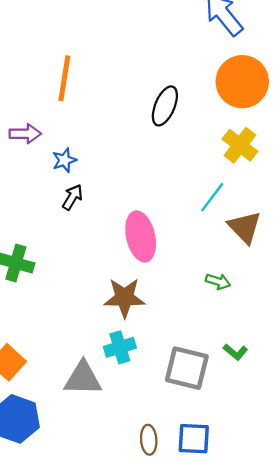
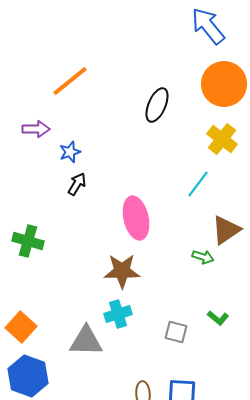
orange line: (64, 78) -> (70, 81), turned 42
brown triangle: (245, 227) -> (226, 230), moved, turned 40
gray square: (187, 368) -> (176, 332), size x0.6

